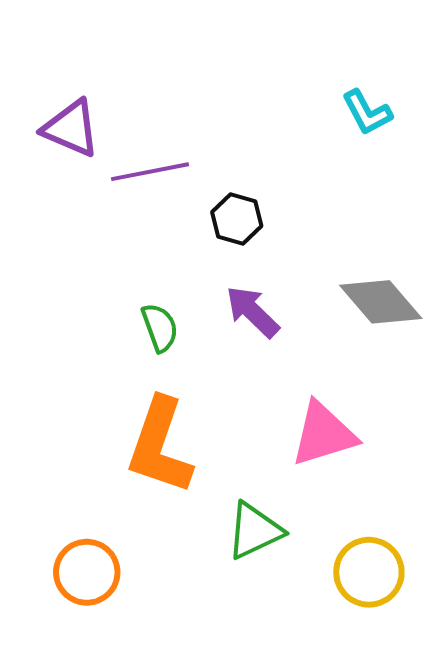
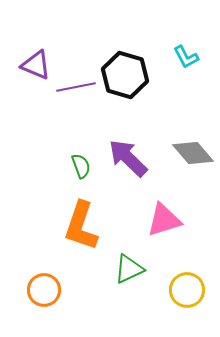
black hexagon: (237, 219) -> (125, 75), moved, size x1.8
purple arrow: (253, 312) -> (128, 158), size x1.4

